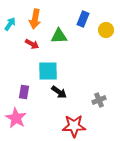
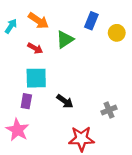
orange arrow: (35, 19) -> (38, 21), turned -66
green triangle: (59, 36) -> (65, 39), turned -30
cyan square: (48, 71) -> (36, 78), moved

